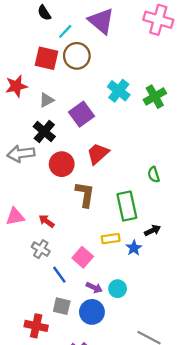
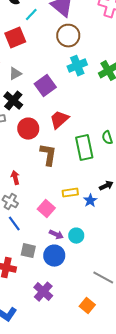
brown circle: (77, 56) -> (68, 36), moved
red square: (47, 58) -> (15, 38), turned -35
cyan cross: (119, 91) -> (77, 66), turned 30
green rectangle: (127, 206) -> (84, 148), moved
red arrow: (47, 221) -> (15, 178), turned 40
blue line: (59, 275) -> (14, 224), moved

